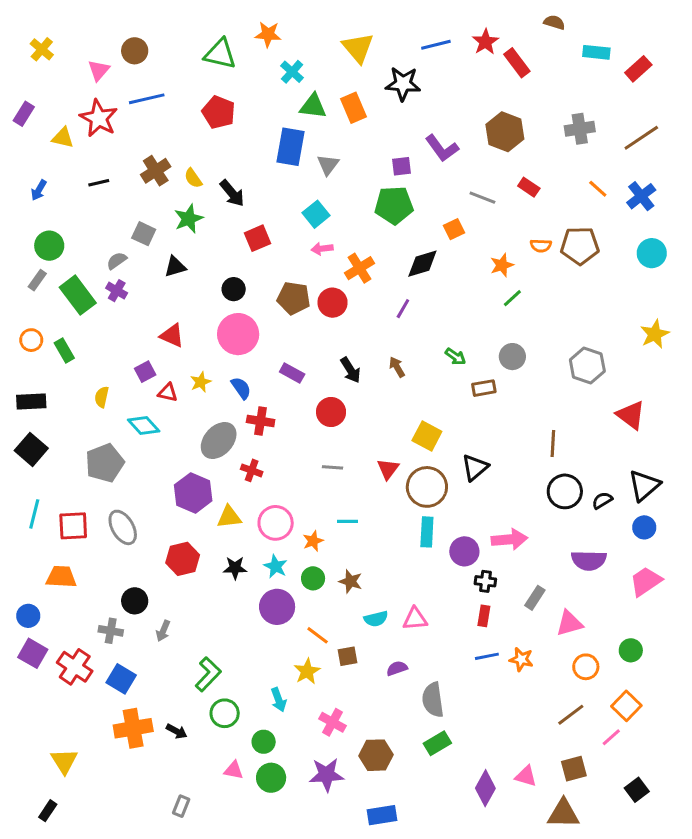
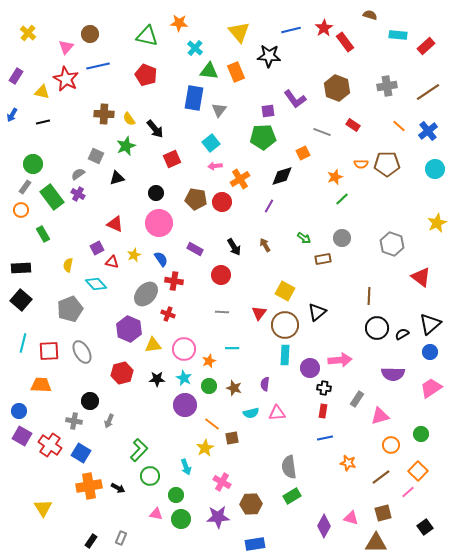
brown cross: (156, 171) -> (104, 114), turned 36
black line: (99, 183) -> (43, 122), moved
blue arrow: (39, 190) -> (12, 115), moved
orange circle: (31, 340) -> (21, 210), moved
orange star: (521, 659) -> (348, 463), moved
purple semicircle: (397, 668) -> (265, 384), moved, turned -64
black rectangle: (48, 811) -> (91, 541), moved

